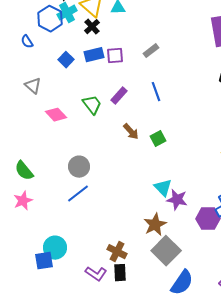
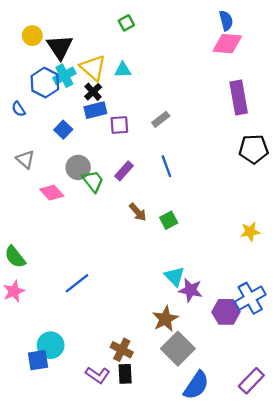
blue rectangle: (94, 55) -> (95, 110), moved
gray circle: (79, 167) -> (78, 167), moved

